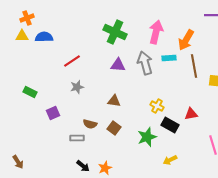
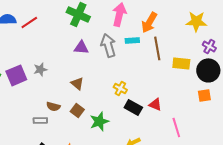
red line: (72, 61) -> (29, 22), moved
brown triangle: (114, 101) -> (77, 83), turned 32
purple square: (53, 113) -> (16, 75), moved, size x1.5
red triangle: (191, 114) -> (155, 104), moved, turned 32
green star: (147, 137) -> (99, 121), moved

